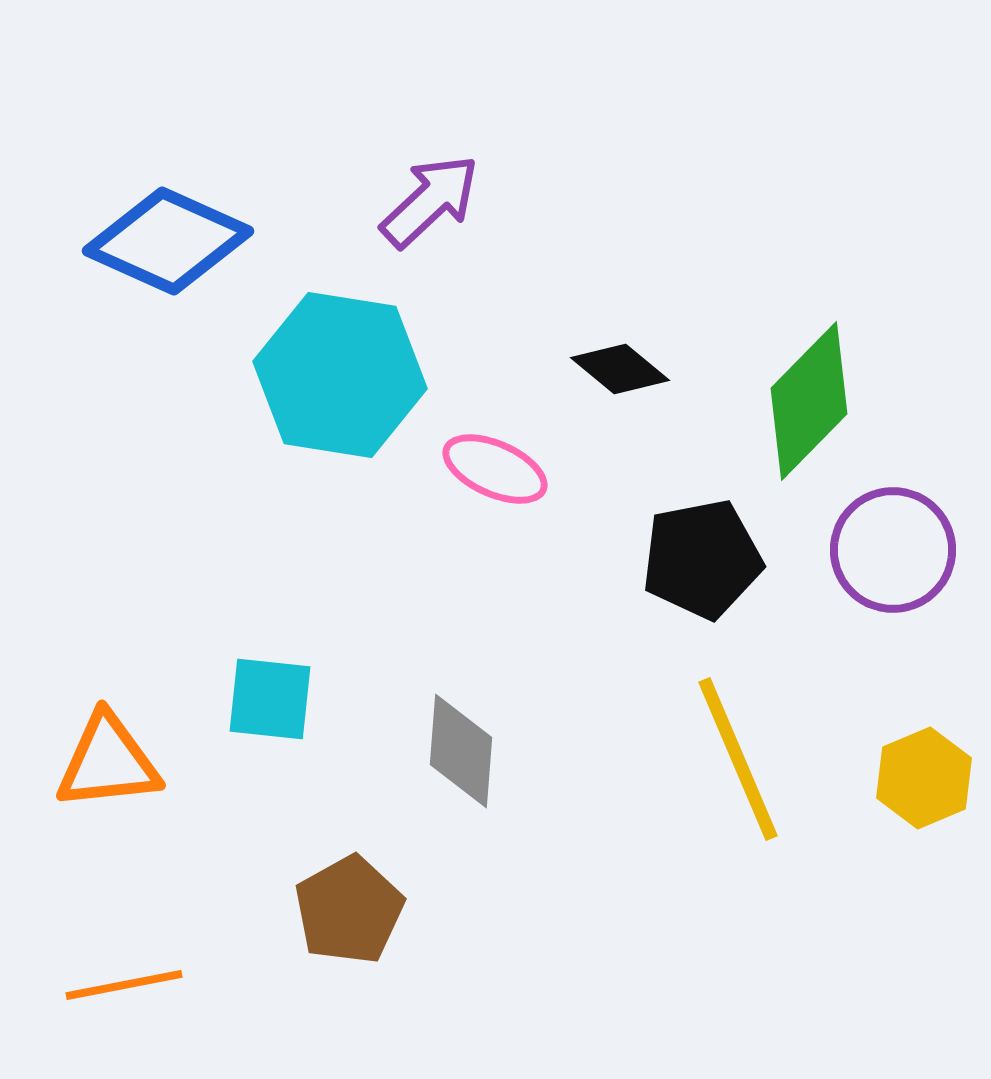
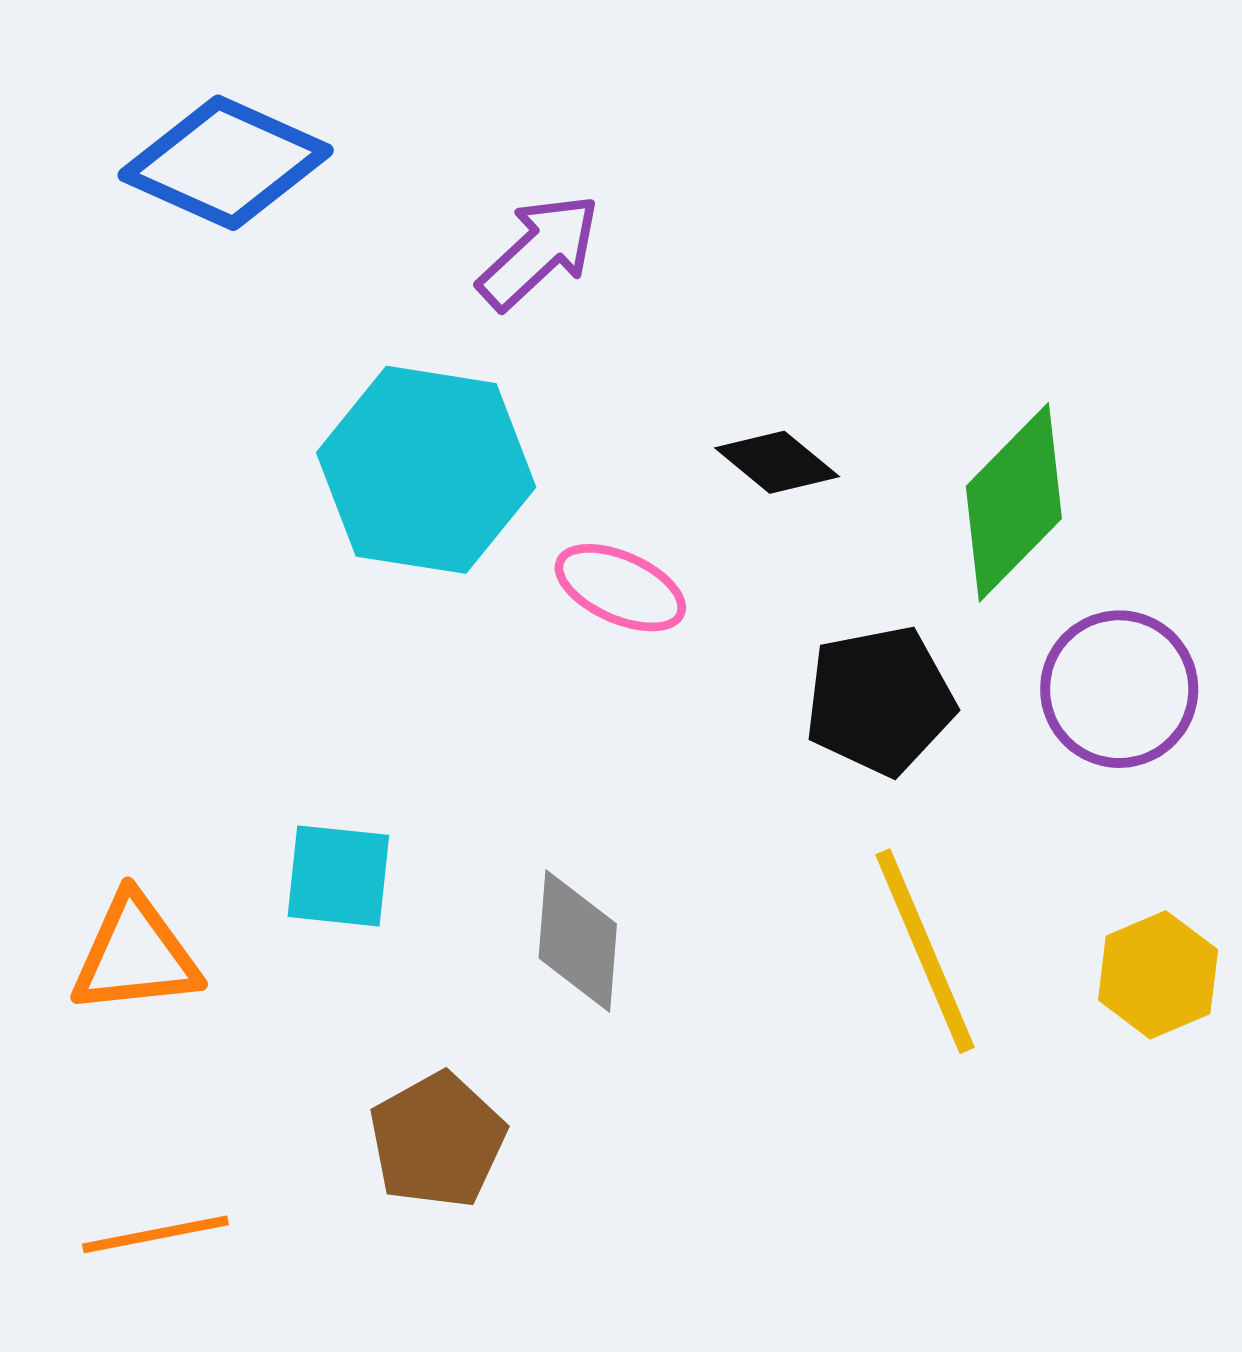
blue diamond: (168, 241) -> (226, 163), moved

